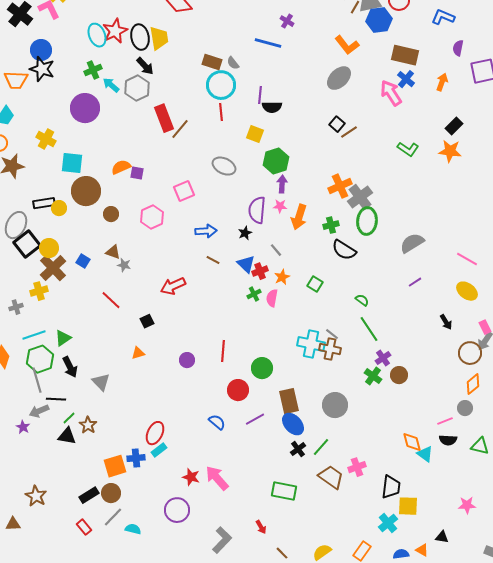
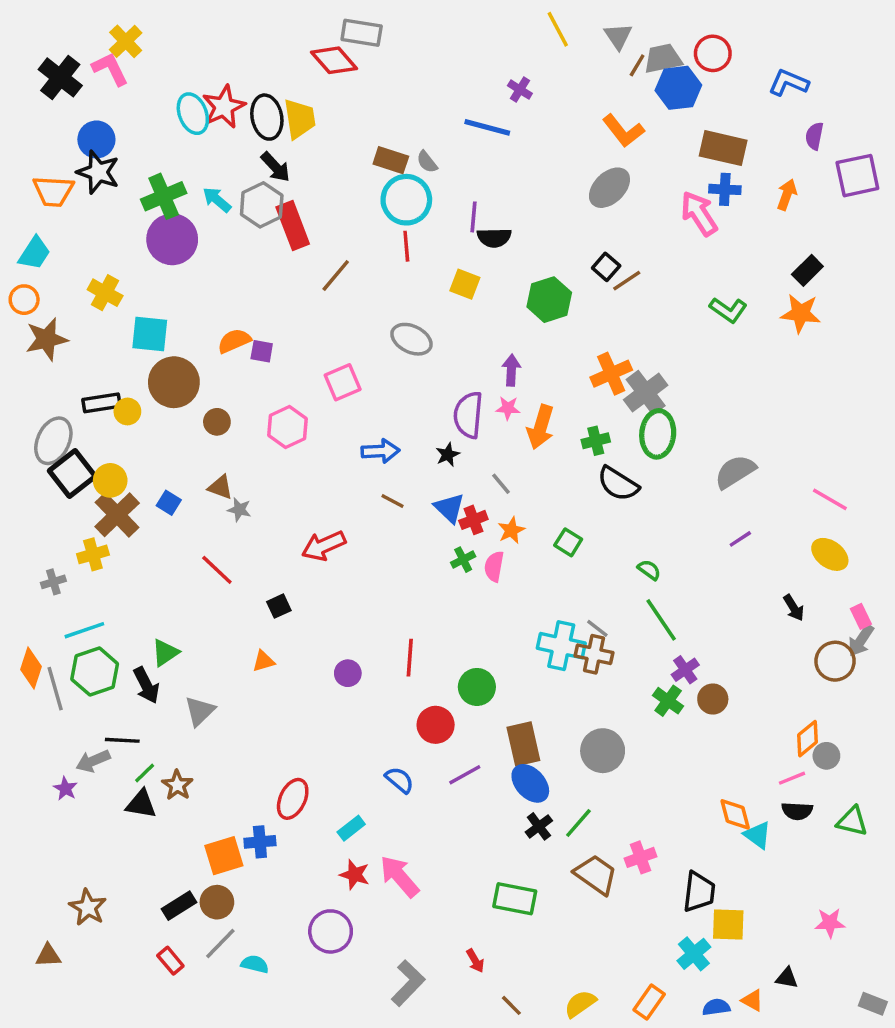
green cross: (93, 70) -> (164, 196), moved, size x1.4
blue cross: (406, 79) -> (725, 189), turned -36
red rectangle: (164, 118) -> (293, 226), moved
green hexagon: (276, 161) -> (549, 300), moved
green triangle: (63, 338) -> (165, 653), moved
gray line: (37, 380) -> (55, 689), moved
gray triangle: (101, 382) -> (200, 711), turned 30
orange diamond: (473, 384) -> (807, 739), moved
cyan rectangle: (159, 450) -> (351, 828), moved

